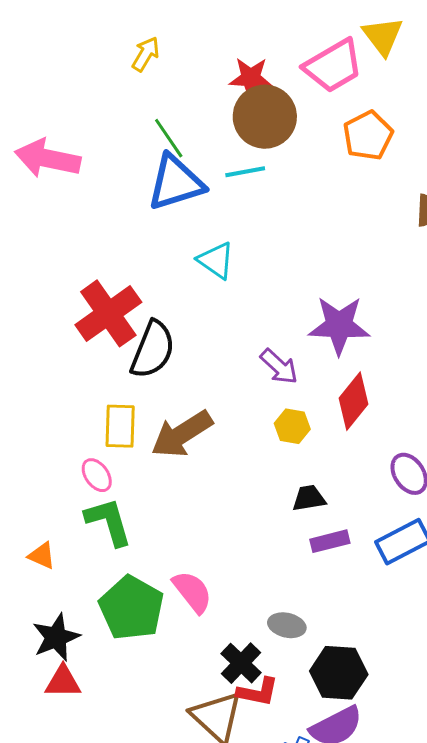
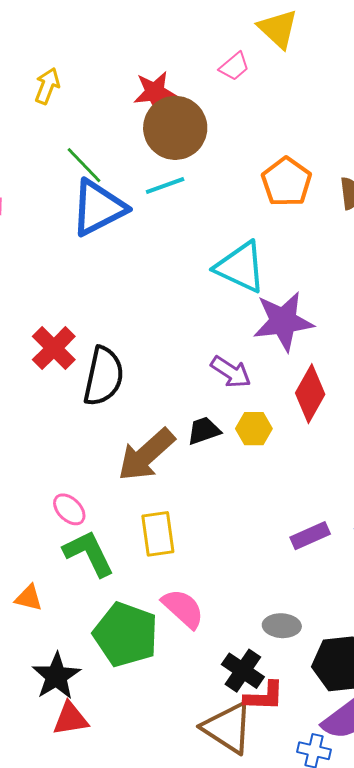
pink trapezoid: (333, 66) -> (234, 66), size x0.5
orange pentagon: (368, 136) -> (287, 182), moved
cyan triangle: (216, 260) -> (240, 267), moved, size x1.4
red cross: (108, 313) -> (54, 348), size x0.7
yellow rectangle: (120, 426) -> (158, 534), moved
black trapezoid: (309, 498) -> (204, 431), moved

